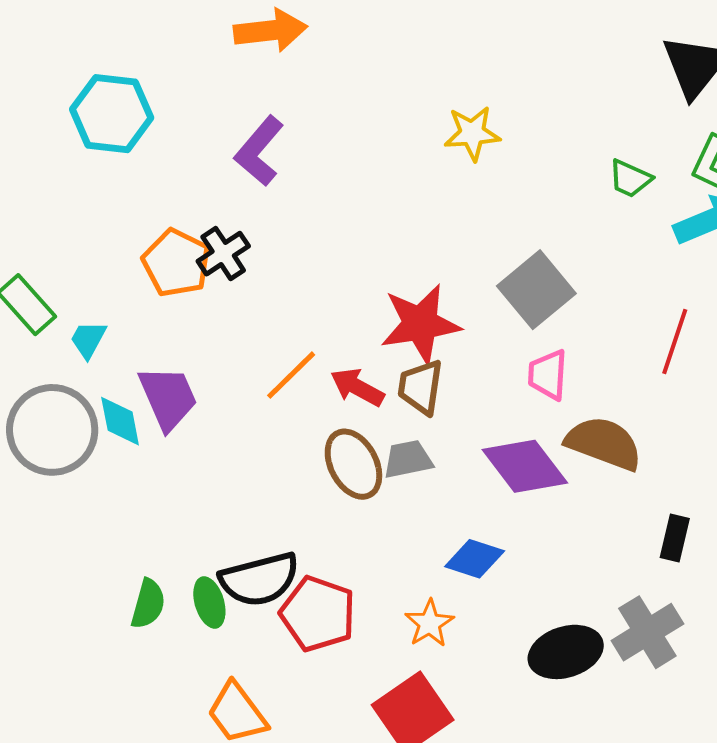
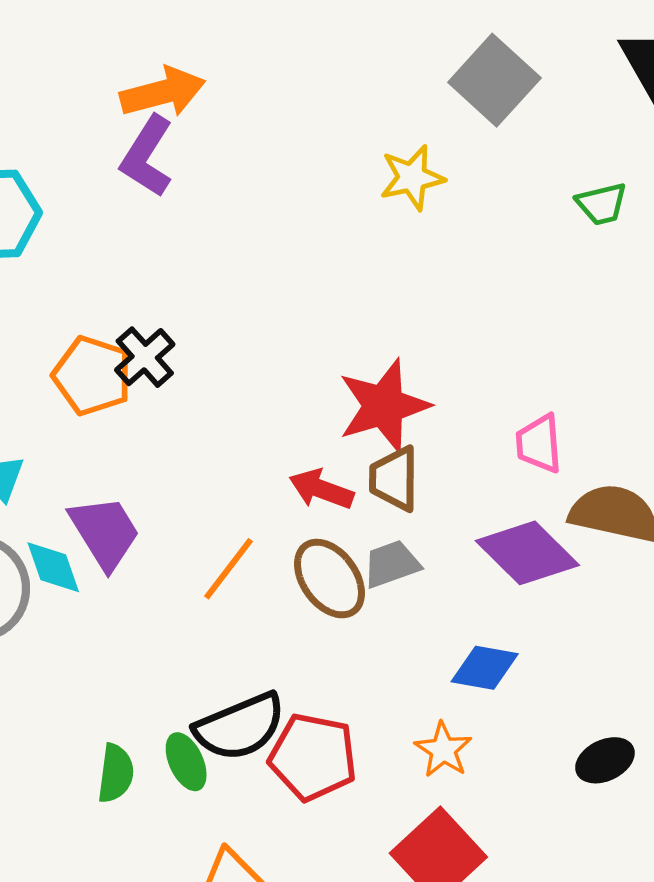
purple L-shape: (259, 151) -> (147, 156), moved
green trapezoid: (630, 179) -> (602, 204), turned -30
gray square: (536, 290) -> (494, 80), moved
orange line: (291, 375) -> (228, 569), moved
black ellipse: (566, 652) -> (605, 760), size x0.7

